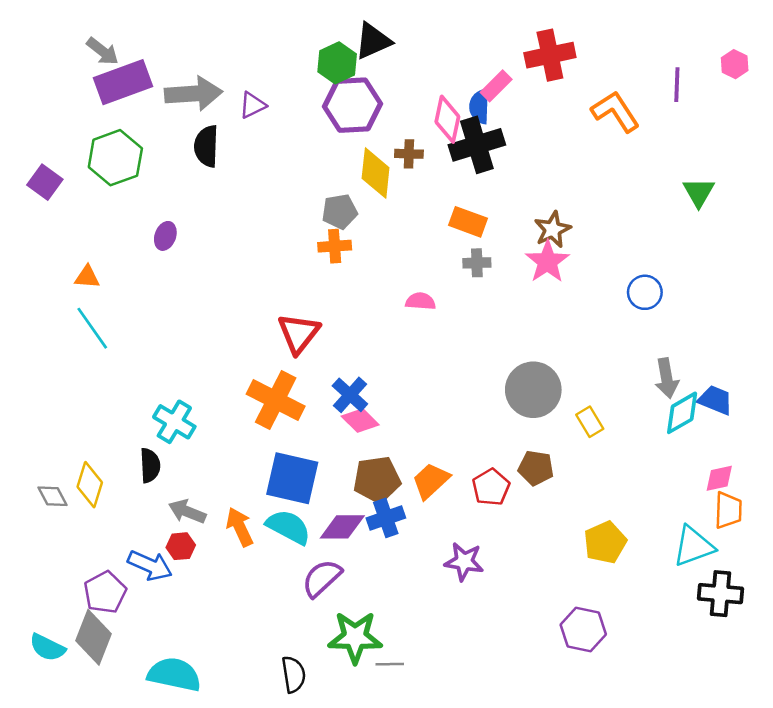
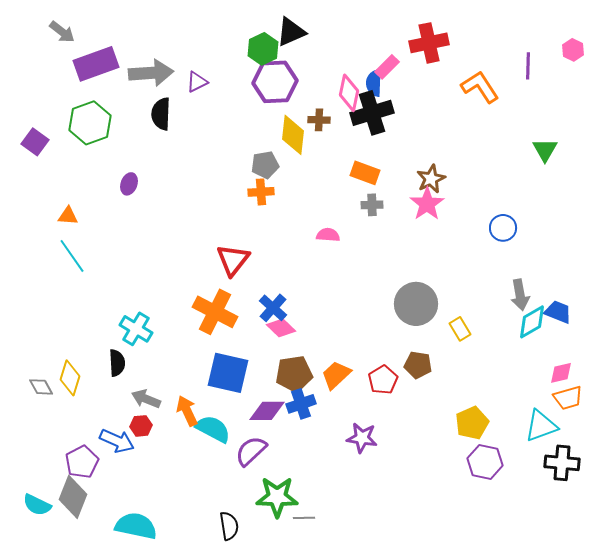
gray arrow: (103, 51) -> (62, 32), moved
orange trapezoid: (728, 510) -> (568, 398), turned 72
cyan semicircle: (288, 527) -> (213, 429), moved
purple hexagon: (583, 630) -> (485, 462), moved

